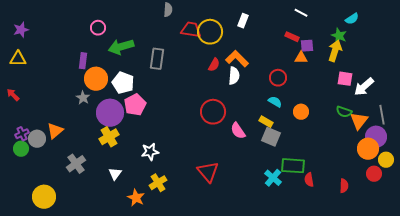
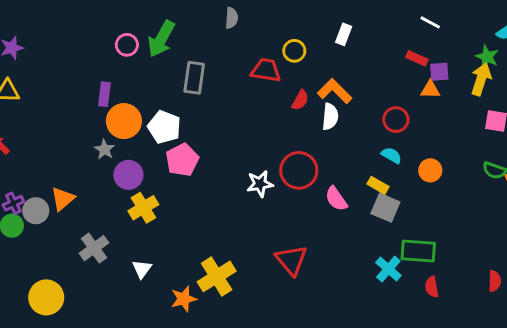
red trapezoid: (191, 30) -> (266, 70), moved
yellow circle: (210, 32) -> (294, 51), size x0.6
green arrow: (121, 47) -> (161, 39), moved, turned -45
gray rectangle: (157, 59) -> (194, 78), moved
purple circle: (110, 113) -> (128, 175), moved, size x0.7
white star: (150, 152) -> (260, 184), moved
white triangle: (115, 174) -> (142, 269), moved
red semicircle: (309, 180) -> (432, 287), moved
yellow cross: (158, 183) -> (217, 276), size x1.4
orange star: (136, 198) -> (184, 299), turned 30

